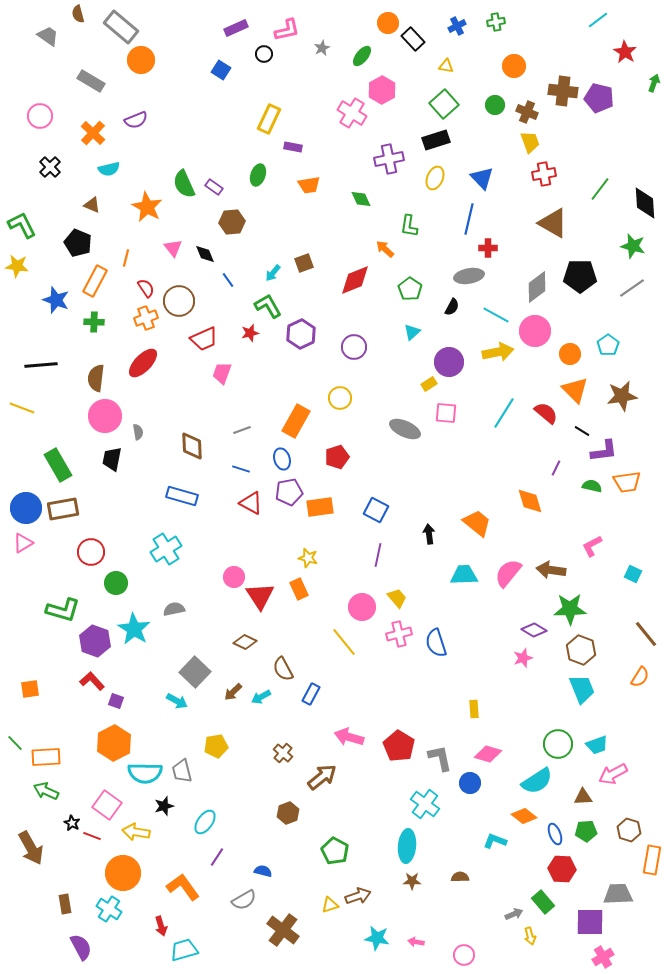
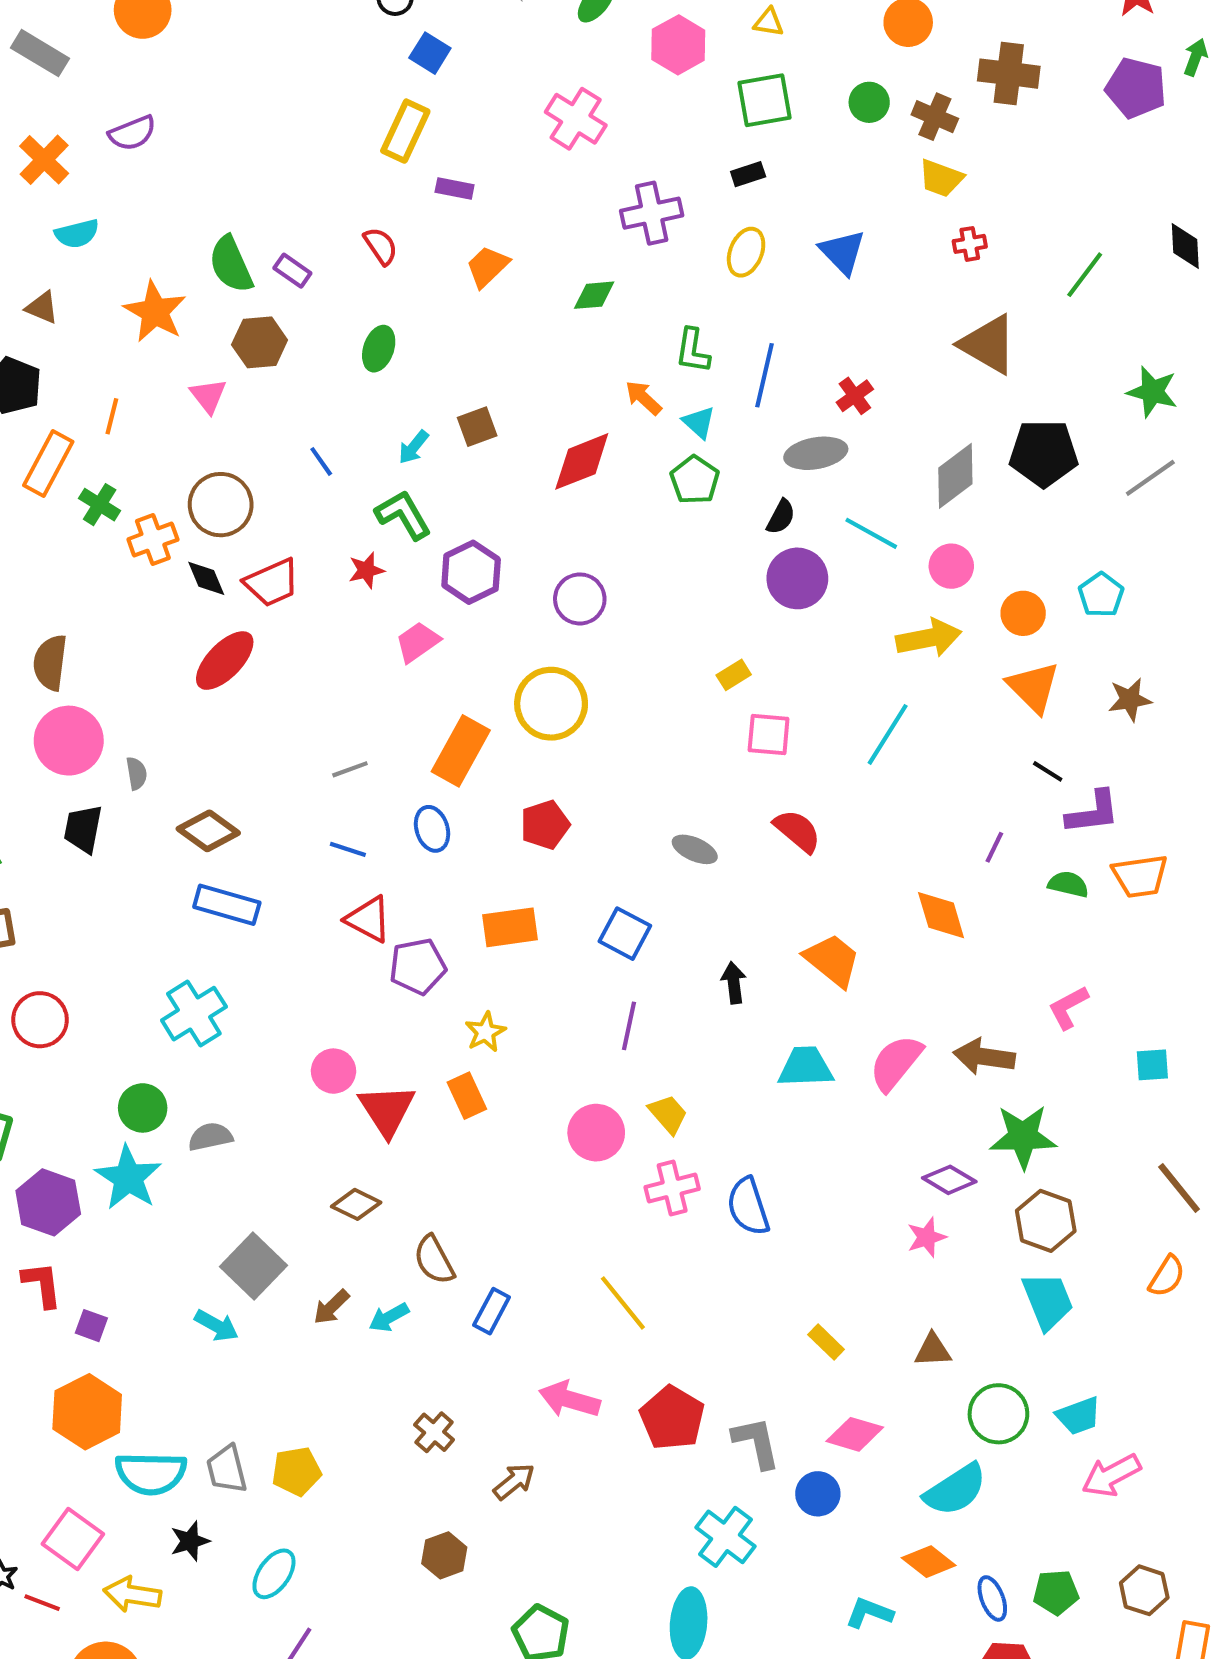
blue square: (221, 70) -> (430, 53), moved
pink hexagon: (382, 90) -> (678, 45), moved
purple pentagon: (599, 98) -> (1136, 88), moved
green square: (444, 104) -> (765, 100), turned 32
black rectangle: (436, 140) -> (748, 174), size x0.6
yellow trapezoid: (530, 142) -> (941, 178), turned 130
red cross: (544, 174) -> (970, 244), size x0.7
green ellipse: (258, 175) -> (379, 349), moved
orange trapezoid: (309, 185) -> (487, 266), turned 145
green diamond: (361, 199) -> (594, 295), turned -70
black diamond: (645, 203) -> (1185, 246), moved, size x0.7
blue line: (469, 219) -> (765, 375), moved
brown hexagon: (232, 222) -> (260, 342), moved
red cross: (488, 248) -> (855, 396), turned -36
black diamond: (205, 254) -> (206, 578), moved
red semicircle: (146, 288) -> (381, 246), moved
green cross: (94, 322) -> (100, 505), moved, turned 30
pink circle: (535, 331) -> (951, 566), size x0.7
cyan triangle: (412, 332) -> (699, 422), moved, turned -36
yellow arrow: (498, 352) -> (929, 638), moved
purple circle: (449, 362) -> (797, 578), moved
red ellipse: (143, 363) -> (225, 661), moved
pink trapezoid: (222, 373) -> (418, 642), moved, turned 35
brown star: (622, 396) -> (1130, 700), size x0.7
yellow circle: (340, 398) -> (551, 704), size x1.5
red semicircle: (546, 413) -> (797, 831), moved
gray ellipse: (405, 429) -> (695, 849), moved, size x0.7
brown diamond: (192, 446) -> (208, 831), moved, turned -52
purple pentagon: (289, 492) -> (418, 966), moved
yellow star: (308, 558) -> (485, 1032), turned 30
cyan square: (633, 574) -> (1152, 1065), turned -30
green circle: (116, 583) -> (143, 1108), moved
yellow line: (344, 642) -> (623, 1303), moved
red L-shape: (92, 681) -> (42, 1284), turned 35
yellow rectangle: (474, 709) -> (826, 1342), turned -42
yellow pentagon: (216, 746) -> (297, 1471), moved
brown arrow: (322, 777) -> (514, 1482), size x0.7
brown triangle: (583, 797) -> (933, 1350), moved

